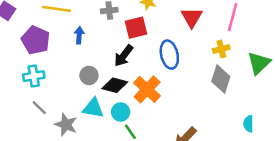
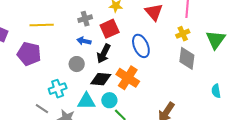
blue arrow: (79, 35) -> (84, 41), moved, turned -72
gray circle: (89, 75) -> (77, 64), moved
cyan cross: (34, 76) -> (58, 89), moved

